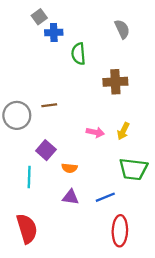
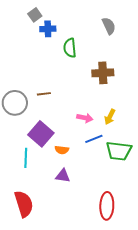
purple square: (46, 150) -> (41, 134), size x1.4
blue line: (105, 197) -> (94, 139), moved

